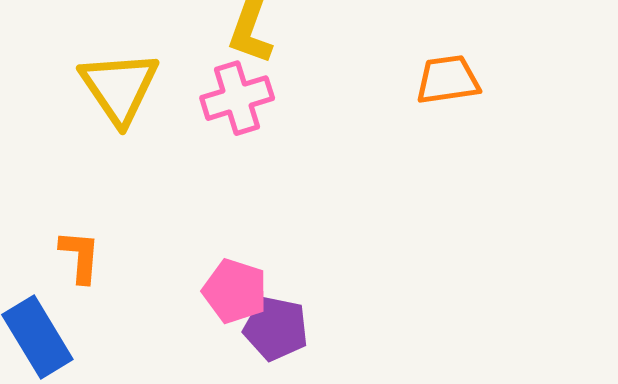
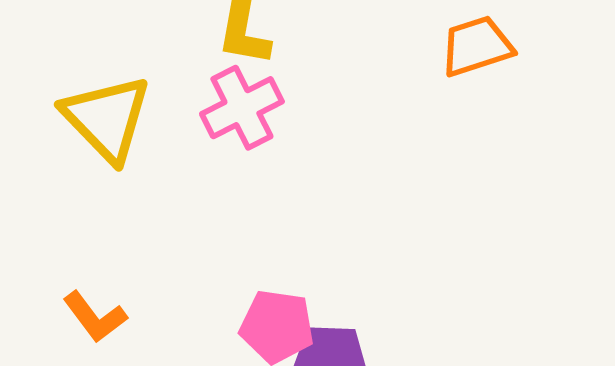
orange L-shape: (80, 256) -> (95, 317), turned 148

